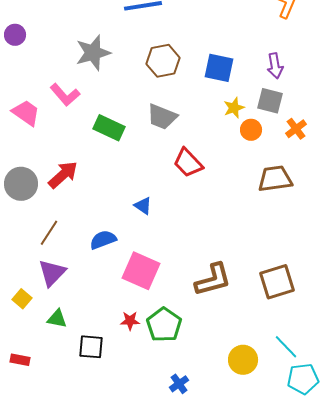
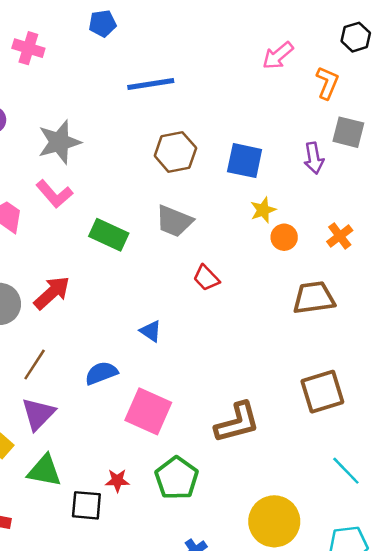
gray star: (93, 53) -> (59, 142), moved
gray square: (270, 101) -> (348, 132), moved
red trapezoid: (188, 163) -> (206, 278), size x0.7
brown square: (277, 282) -> (322, 392), moved
green triangle: (57, 319) -> (44, 471), size x1.4
red star: (130, 321) -> (117, 481), moved
cyan line: (286, 347) -> (346, 471), moved
yellow circle: (243, 360) -> (274, 521), size x1.4

